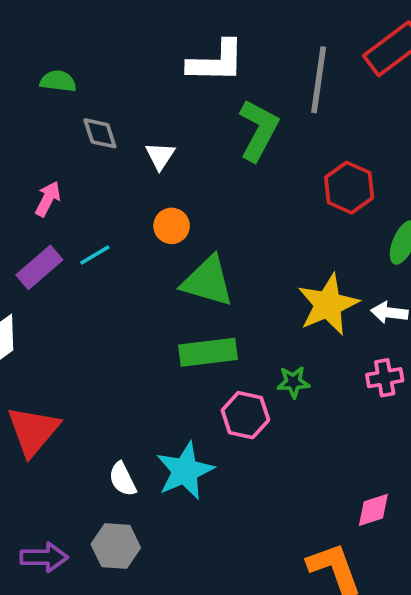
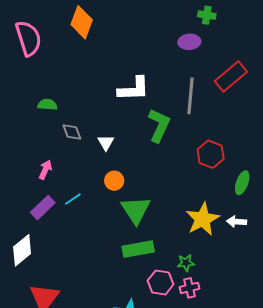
green triangle: (208, 281) -> (136, 210), turned 44
pink cross: (385, 378) -> (190, 288), moved

